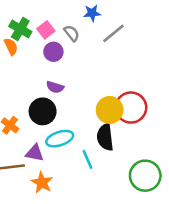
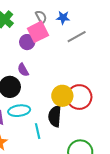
pink square: (46, 30) -> (38, 32), moved, size x1.5
gray semicircle: (72, 33) -> (41, 17), moved
purple semicircle: (55, 87) -> (23, 70), turned 32

